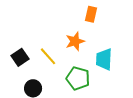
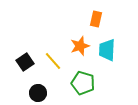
cyan trapezoid: (104, 59) -> (107, 50), moved

